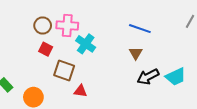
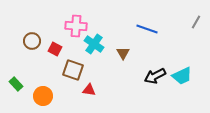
brown circle: (43, 26) -> (32, 41), moved
brown triangle: (136, 53) -> (123, 53), moved

